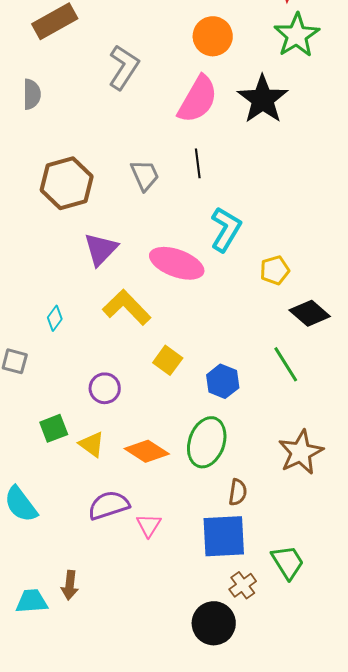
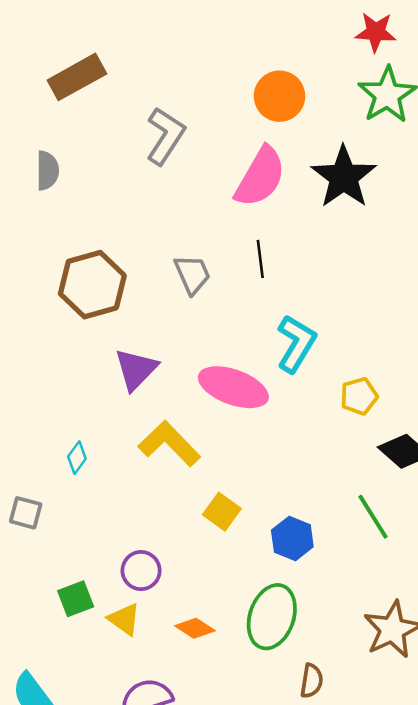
purple circle: (105, 388) -> (141, 571), moved
orange diamond: (147, 451) -> (195, 628), size x0.7

